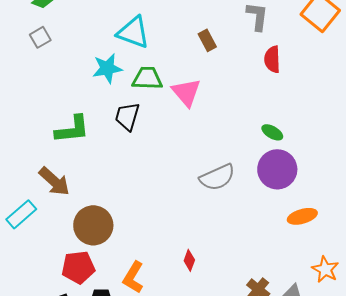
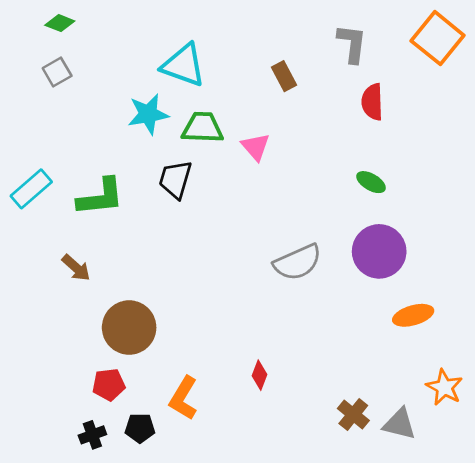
pink triangle: (186, 92) -> (255, 147), size x0.7
green ellipse: (272, 132) -> (371, 182), moved
brown arrow: (54, 181) -> (76, 268), size x0.7
cyan rectangle: (21, 214) -> (31, 189), moved
red pentagon: (78, 267) -> (109, 385), size x0.7

